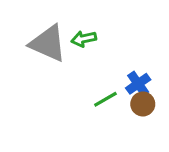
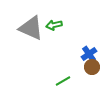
green line: (105, 99) -> (63, 81), moved

